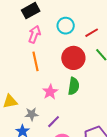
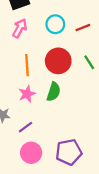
red line: (92, 33) -> (83, 28), moved
orange line: (36, 61) -> (27, 65), moved

